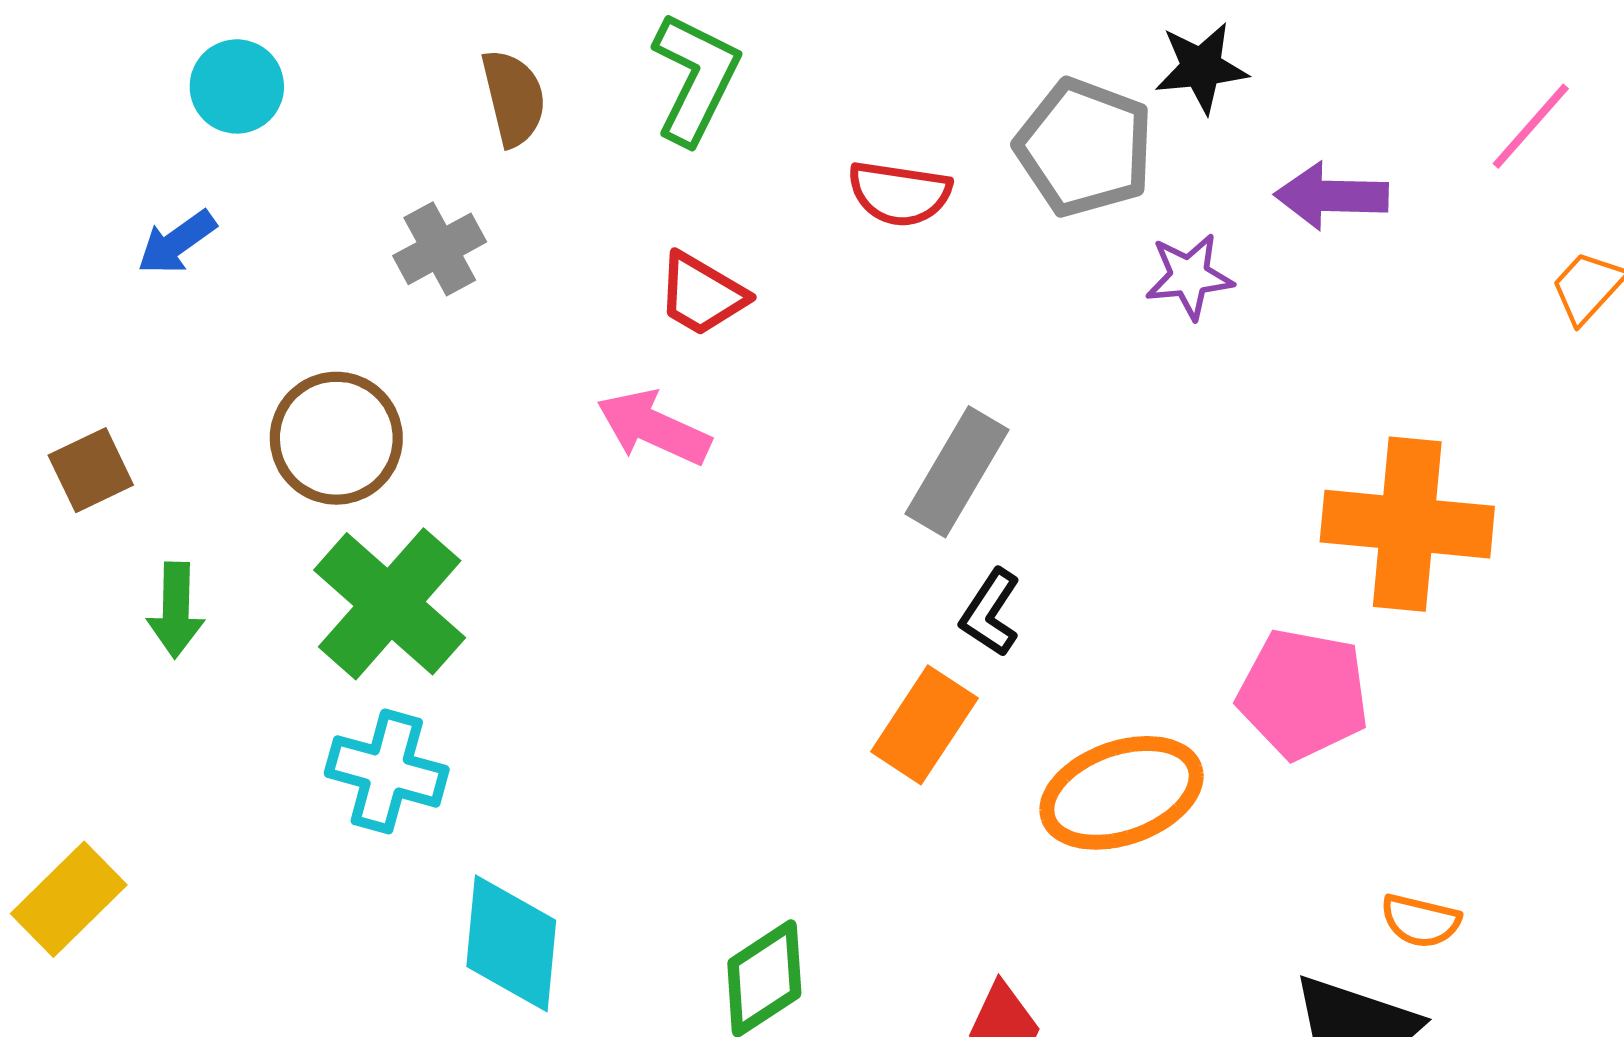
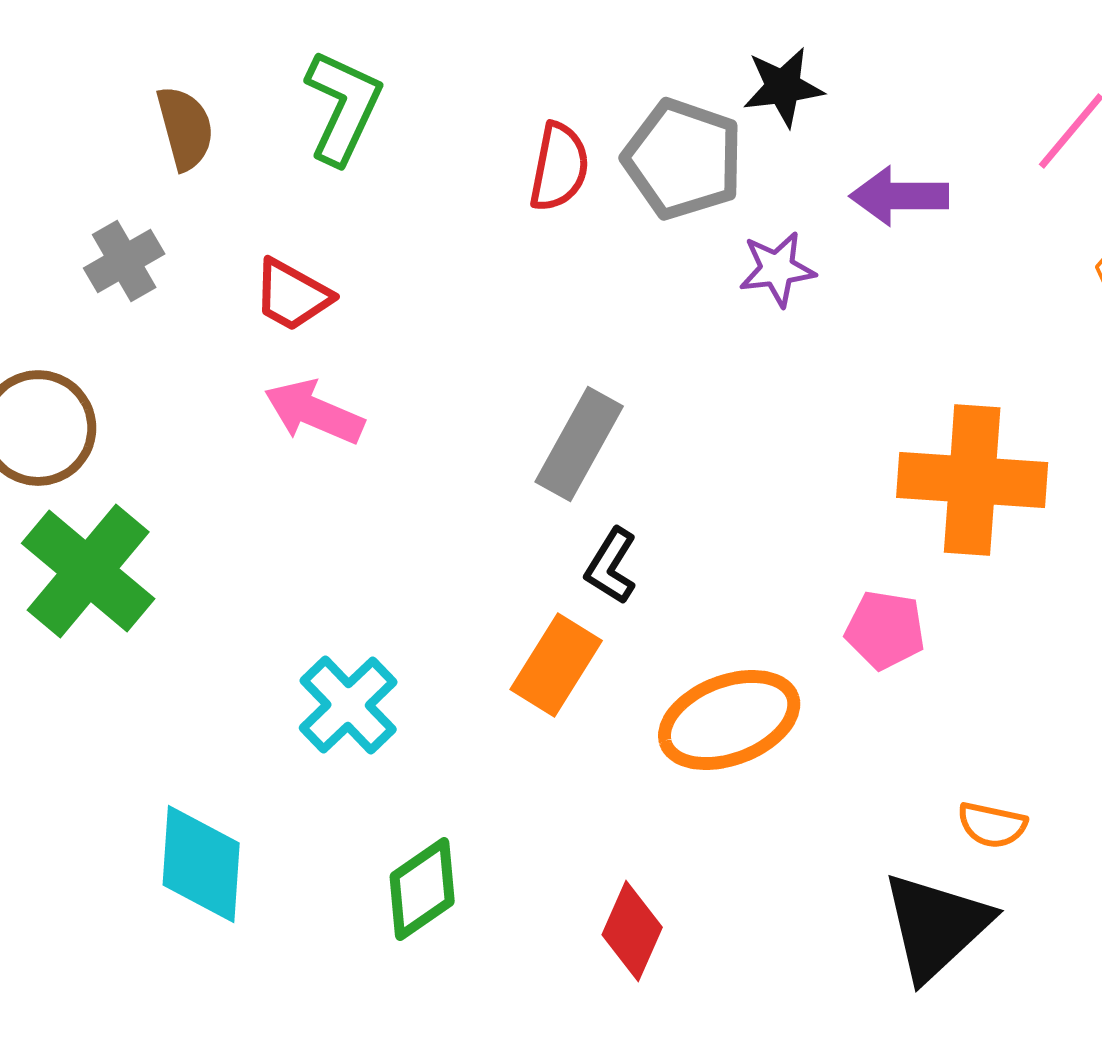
red semicircle: (899, 193) -> (559, 167), moved, turned -86
red trapezoid: (702, 294) -> (292, 295), moved
pink pentagon: (1303, 694) -> (885, 630), size x0.7
cyan cross: (387, 771) -> (348, 705), moved, turned 32

